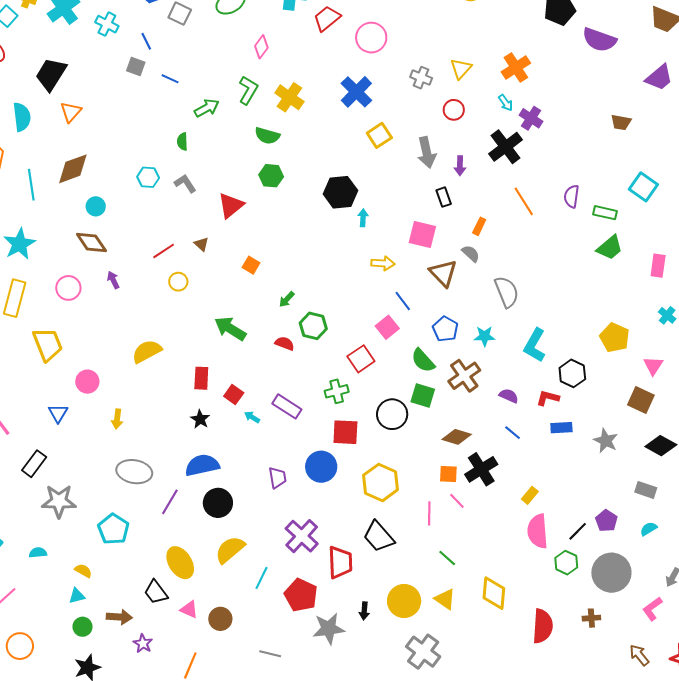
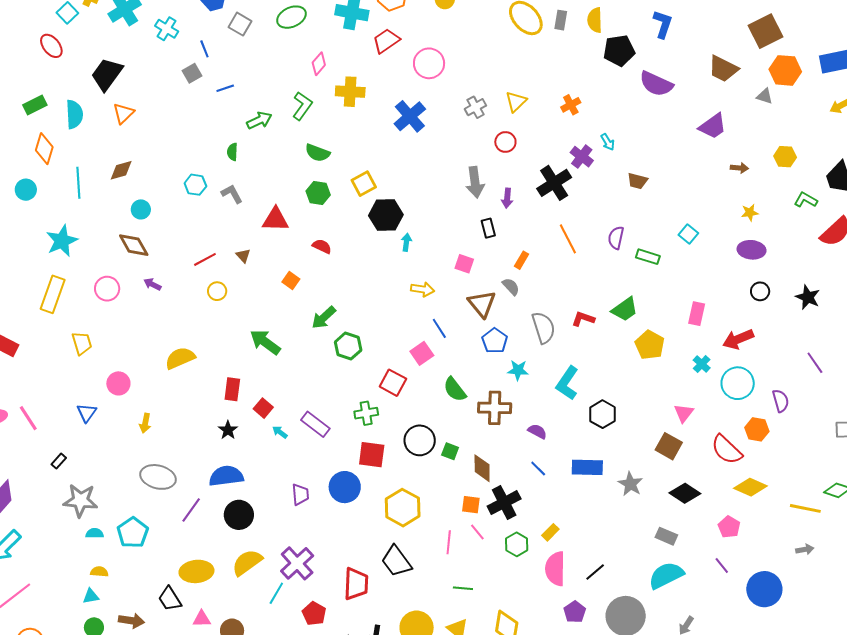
gray square: (136, 66) -> (192, 73), turned 36
orange cross: (516, 68) -> (571, 105), size x0.7
gray cross: (421, 78) -> (475, 107), turned 35
blue line: (170, 79) -> (225, 88), turned -48
yellow cross: (289, 97) -> (350, 92), moved, turned -36
cyan arrow: (506, 103) -> (608, 142), moved
brown trapezoid: (621, 122) -> (637, 181), moved
yellow square: (379, 135) -> (364, 184), moved
brown diamond: (73, 169) -> (121, 170), size x0.7
cyan square: (643, 187) -> (688, 234), size x0.7
red triangle: (231, 206) -> (275, 219), turned 36
pink square: (422, 235) -> (464, 264), size x0.7
green trapezoid: (610, 248) -> (625, 309), moved
purple arrow: (113, 280) -> (152, 284), turned -42
green arrow: (287, 299) -> (324, 318), size x1.5
blue pentagon: (445, 329) -> (495, 341), moved
yellow pentagon: (615, 338) -> (650, 345), moved
red semicircle: (285, 343) -> (322, 246), moved
yellow trapezoid: (48, 344) -> (82, 343), size x0.7
red square: (361, 359) -> (393, 383), turned -32
brown cross: (464, 376) -> (495, 408), turned 32
green square: (423, 396) -> (450, 451), moved, size x0.7
red L-shape: (548, 398) -> (583, 319), moved
blue rectangle: (561, 428) -> (587, 467), size x1.4
brown diamond: (457, 437) -> (482, 468), turned 68
black rectangle: (34, 464) -> (59, 461), size x0.6
purple pentagon: (606, 521) -> (575, 612), moved
cyan semicircle: (649, 529) -> (666, 575), size x2.0
purple cross: (302, 536) -> (297, 563), moved
cyan semicircle: (38, 553) -> (95, 533), moved
green line: (447, 558) -> (463, 588), turned -42
yellow ellipse: (180, 563) -> (196, 571), turned -68
green hexagon: (566, 563) -> (517, 544), moved
yellow semicircle: (83, 571) -> (99, 572), turned -30
red pentagon: (301, 595) -> (314, 613), size x0.7
pink triangle: (189, 609) -> (202, 619), turned -30

